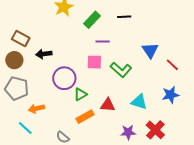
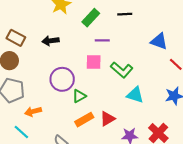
blue triangle: (150, 50) -> (159, 41), moved, turned -36
black arrow: (44, 54) -> (51, 41), moved
cyan triangle: (139, 102) -> (135, 95), moved
red triangle: (108, 105) -> (107, 119), moved, turned -35

